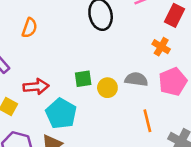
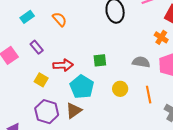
orange semicircle: (29, 28) -> (60, 19), turned -63
yellow circle: (107, 88) -> (120, 89), moved

